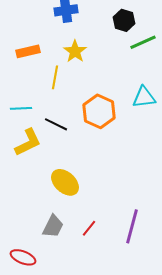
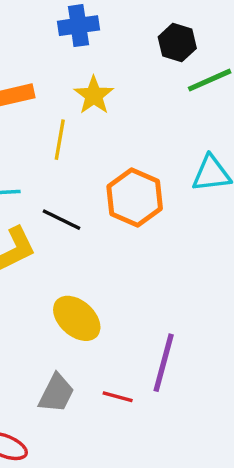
purple line: (132, 226) -> (164, 363), moved
red line: (89, 228) -> (118, 397), turned 66

